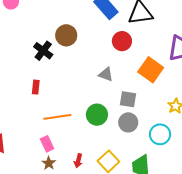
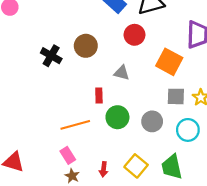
brown circle: (66, 35) -> (86, 46), moved
red rectangle: (36, 87) -> (99, 96), moved
gray square: (128, 99) -> (176, 96), moved

